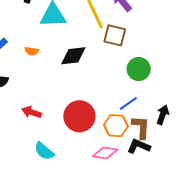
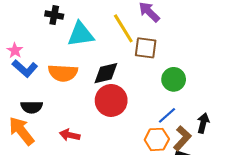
orange semicircle: (32, 51) -> (63, 73), size x2.0
red circle: (79, 116) -> (111, 100), moved
brown L-shape: (141, 127) -> (182, 138), turned 45

